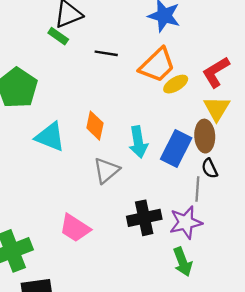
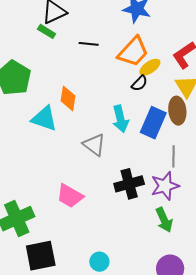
orange diamond: (95, 126) -> (68, 98), moved
black semicircle: (210, 168) -> (139, 83), moved, turned -108
gray triangle: (106, 170) -> (94, 145), turned -40

